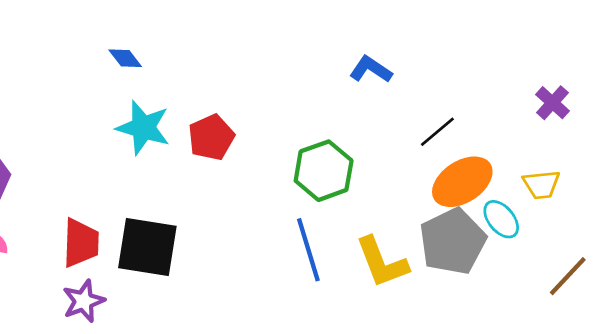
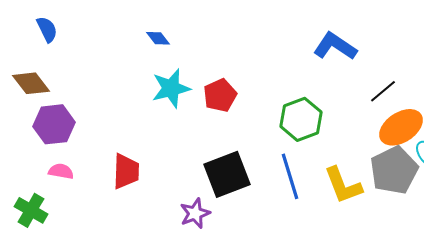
blue L-shape: (371, 69) -> (335, 46), size x1.4
cyan star: (143, 128) -> (171, 88), turned -30
black square: (147, 247) -> (227, 174), moved, turned -30
purple star: (84, 301) -> (195, 213), moved

